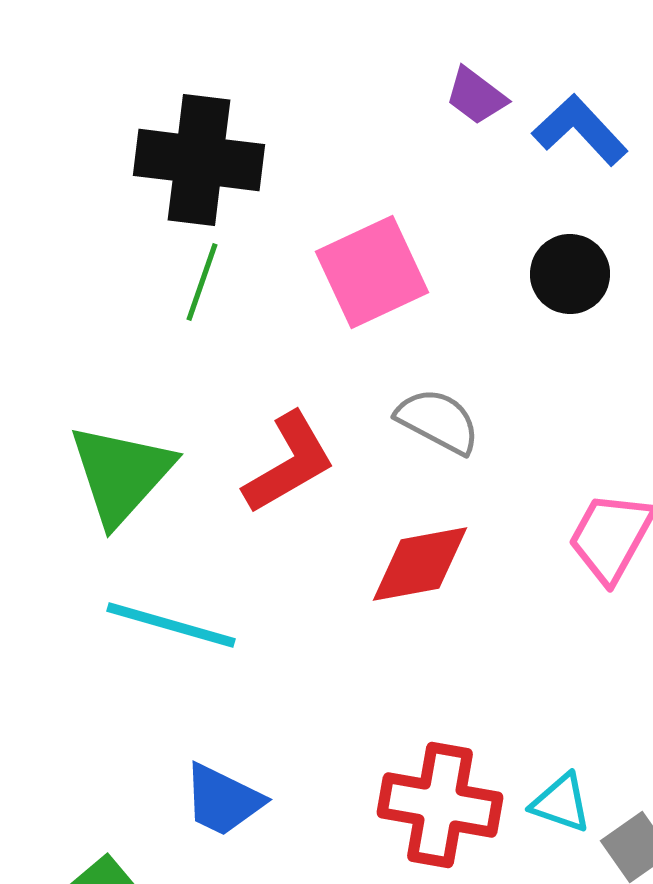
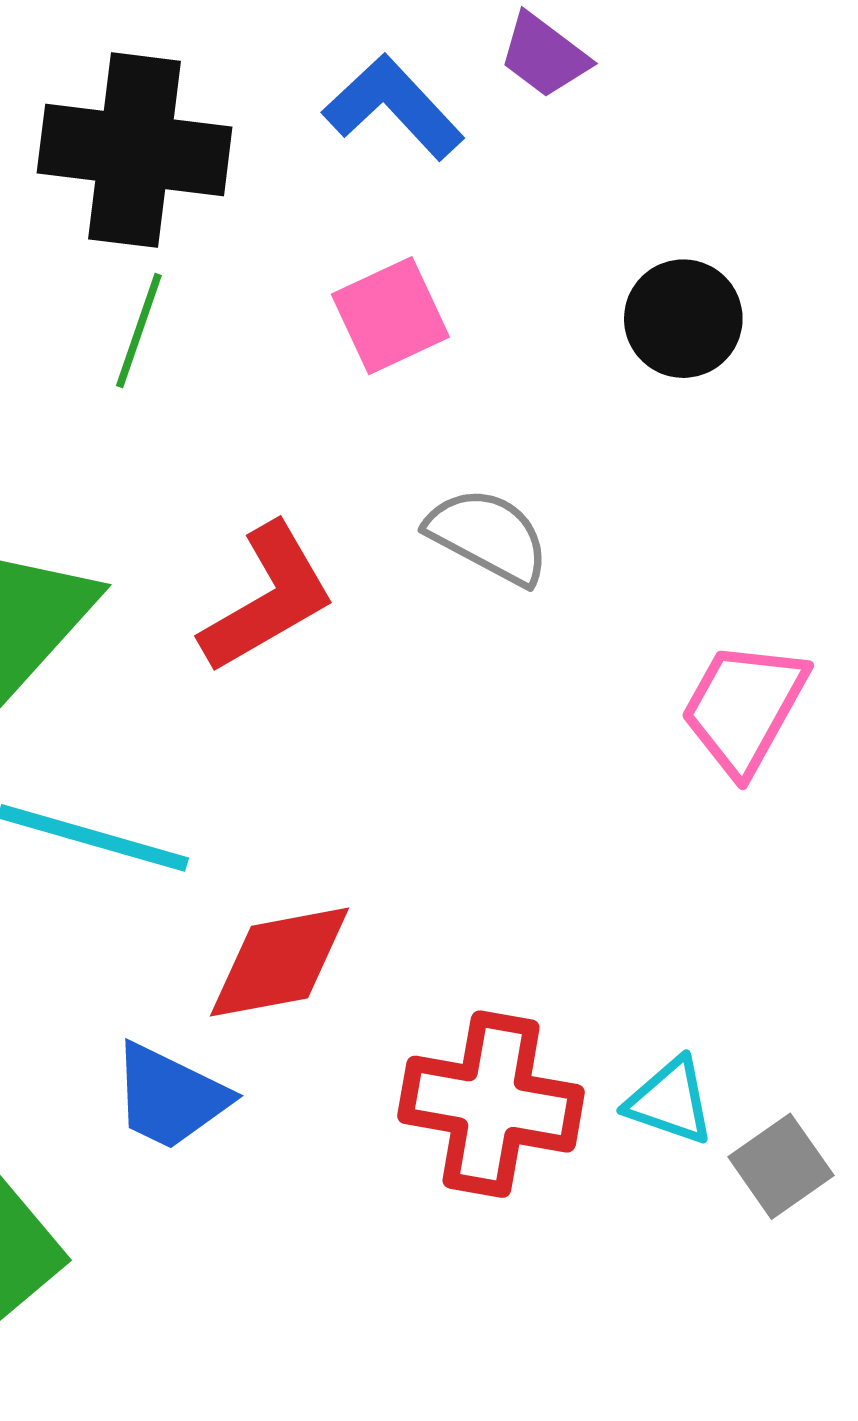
blue L-shape: (580, 130) -> (393, 107), moved
pink square: (372, 272) -> (390, 316), size x0.7
red diamond: (420, 564) -> (279, 962), moved

